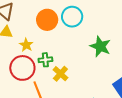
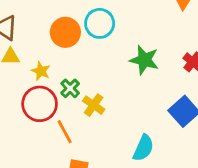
green cross: (45, 60) -> (70, 88), turned -32

